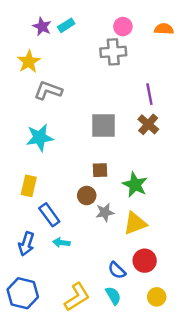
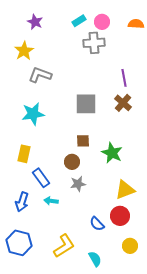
cyan rectangle: (66, 25) -> (79, 21), moved
gray star: (105, 212) -> (78, 184), moved
yellow triangle: (135, 223) -> (125, 190), moved
cyan semicircle: (113, 296) -> (95, 259), moved

